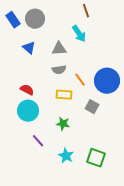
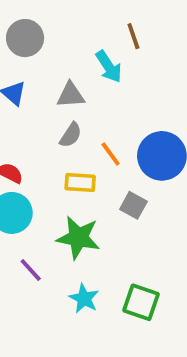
brown line: (86, 11) -> (133, 36), moved
gray semicircle: (59, 70) -> (71, 135), turned -48
green star: (63, 124) -> (78, 238), size x1.6

